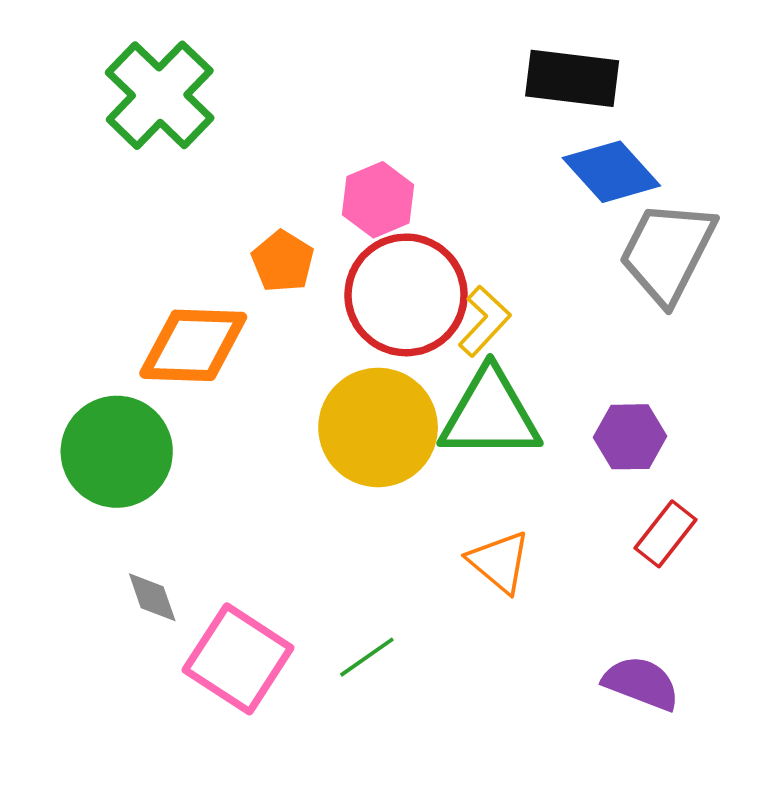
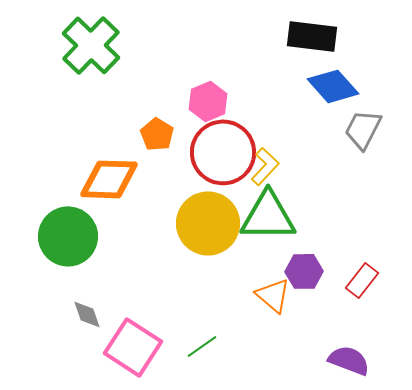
gray trapezoid: (667, 252) -> (363, 129), size x0.7
purple hexagon: (630, 437) -> (304, 271), moved

